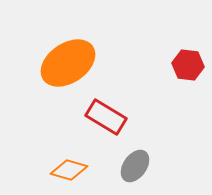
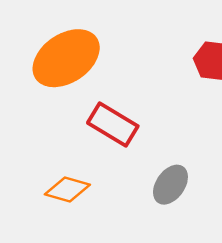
gray ellipse: (135, 166) -> (170, 185), moved

